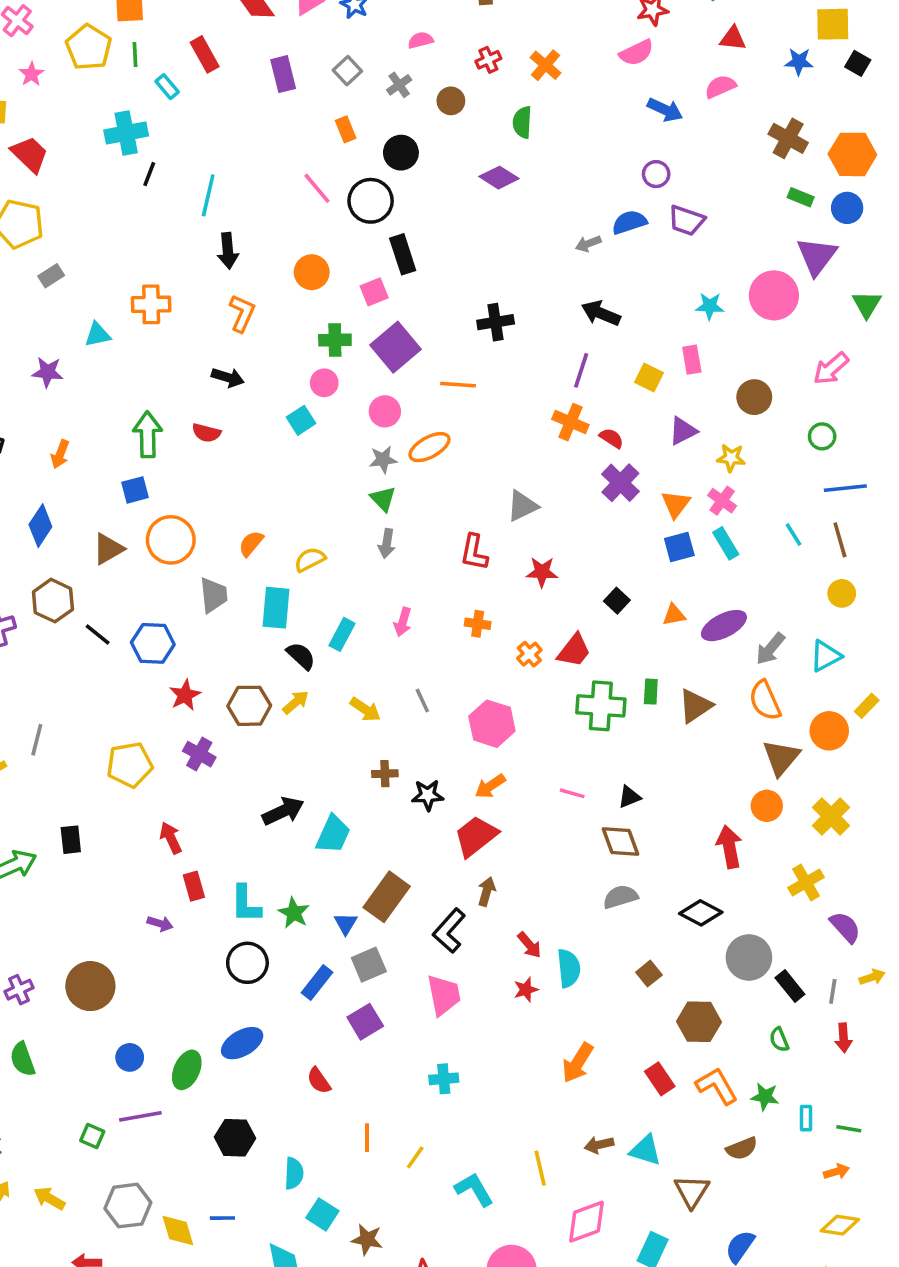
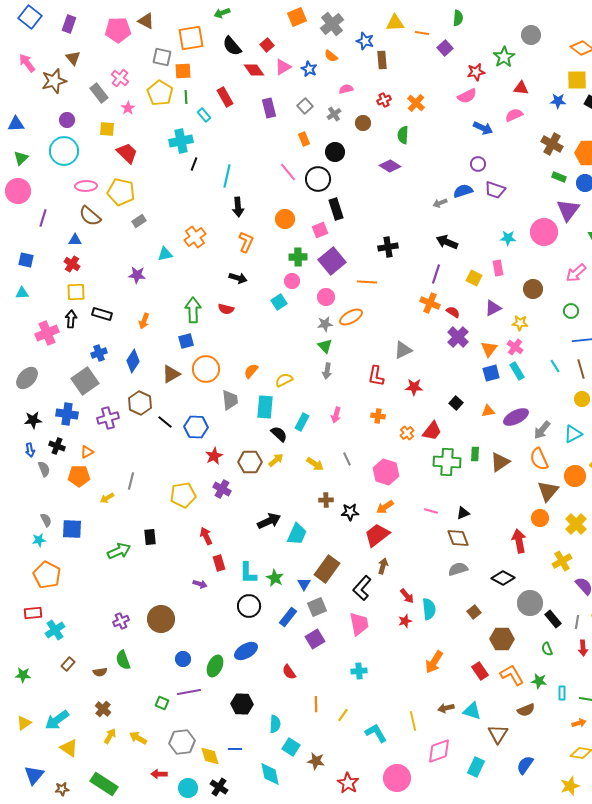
orange cross: (151, 304) -> (195, 237), turned -35

